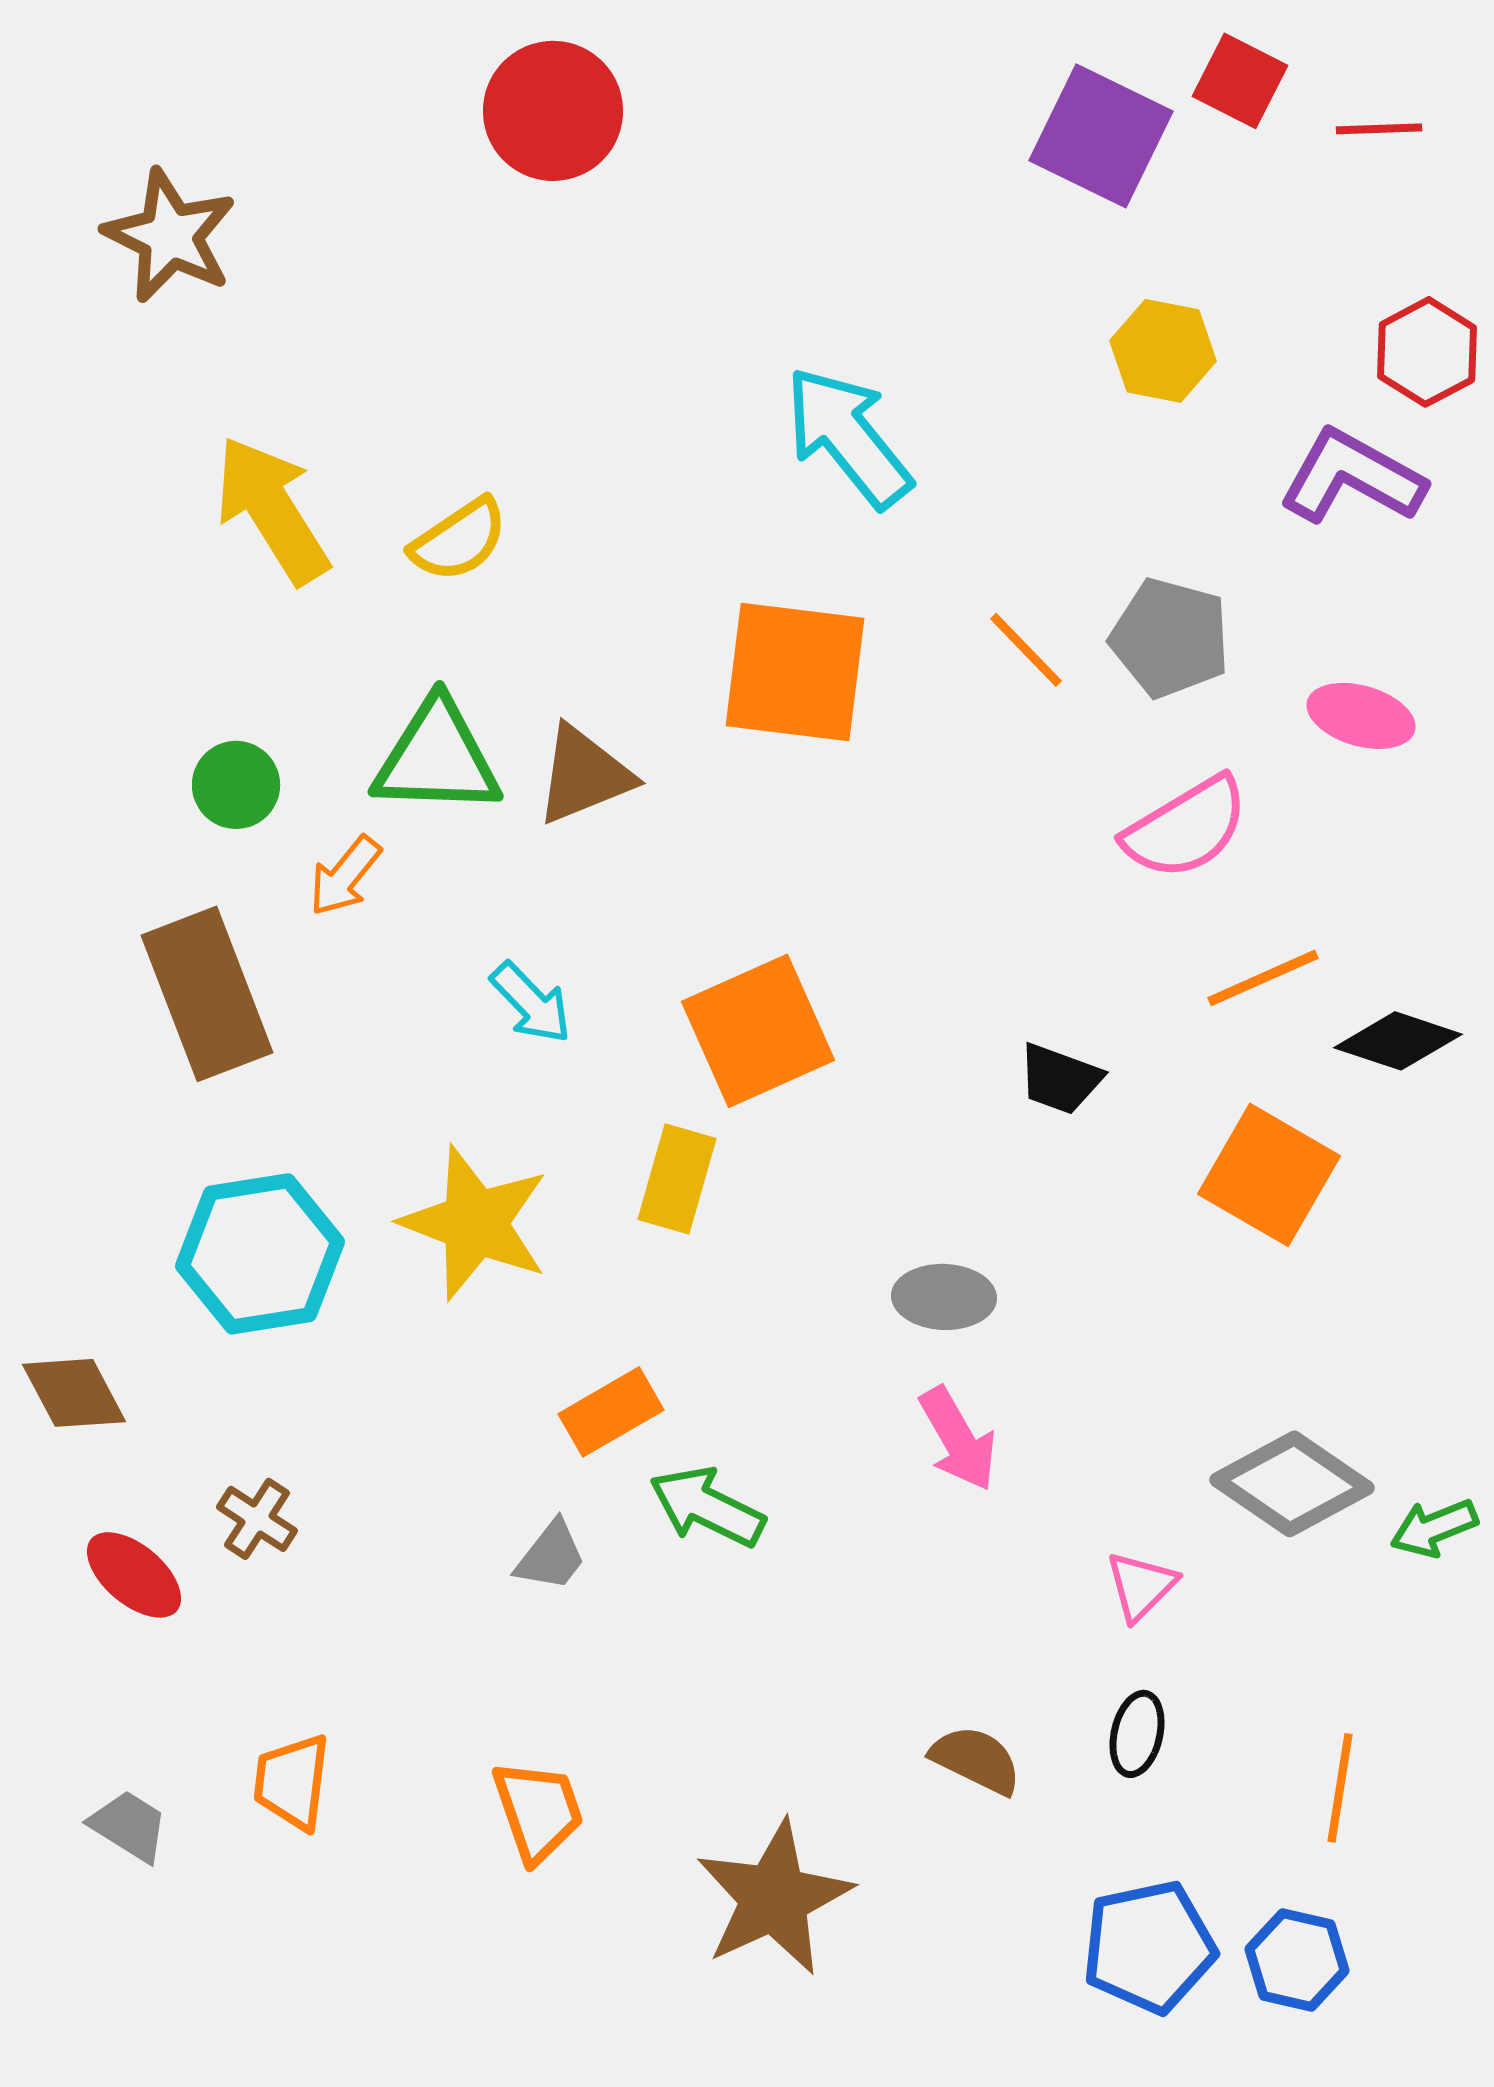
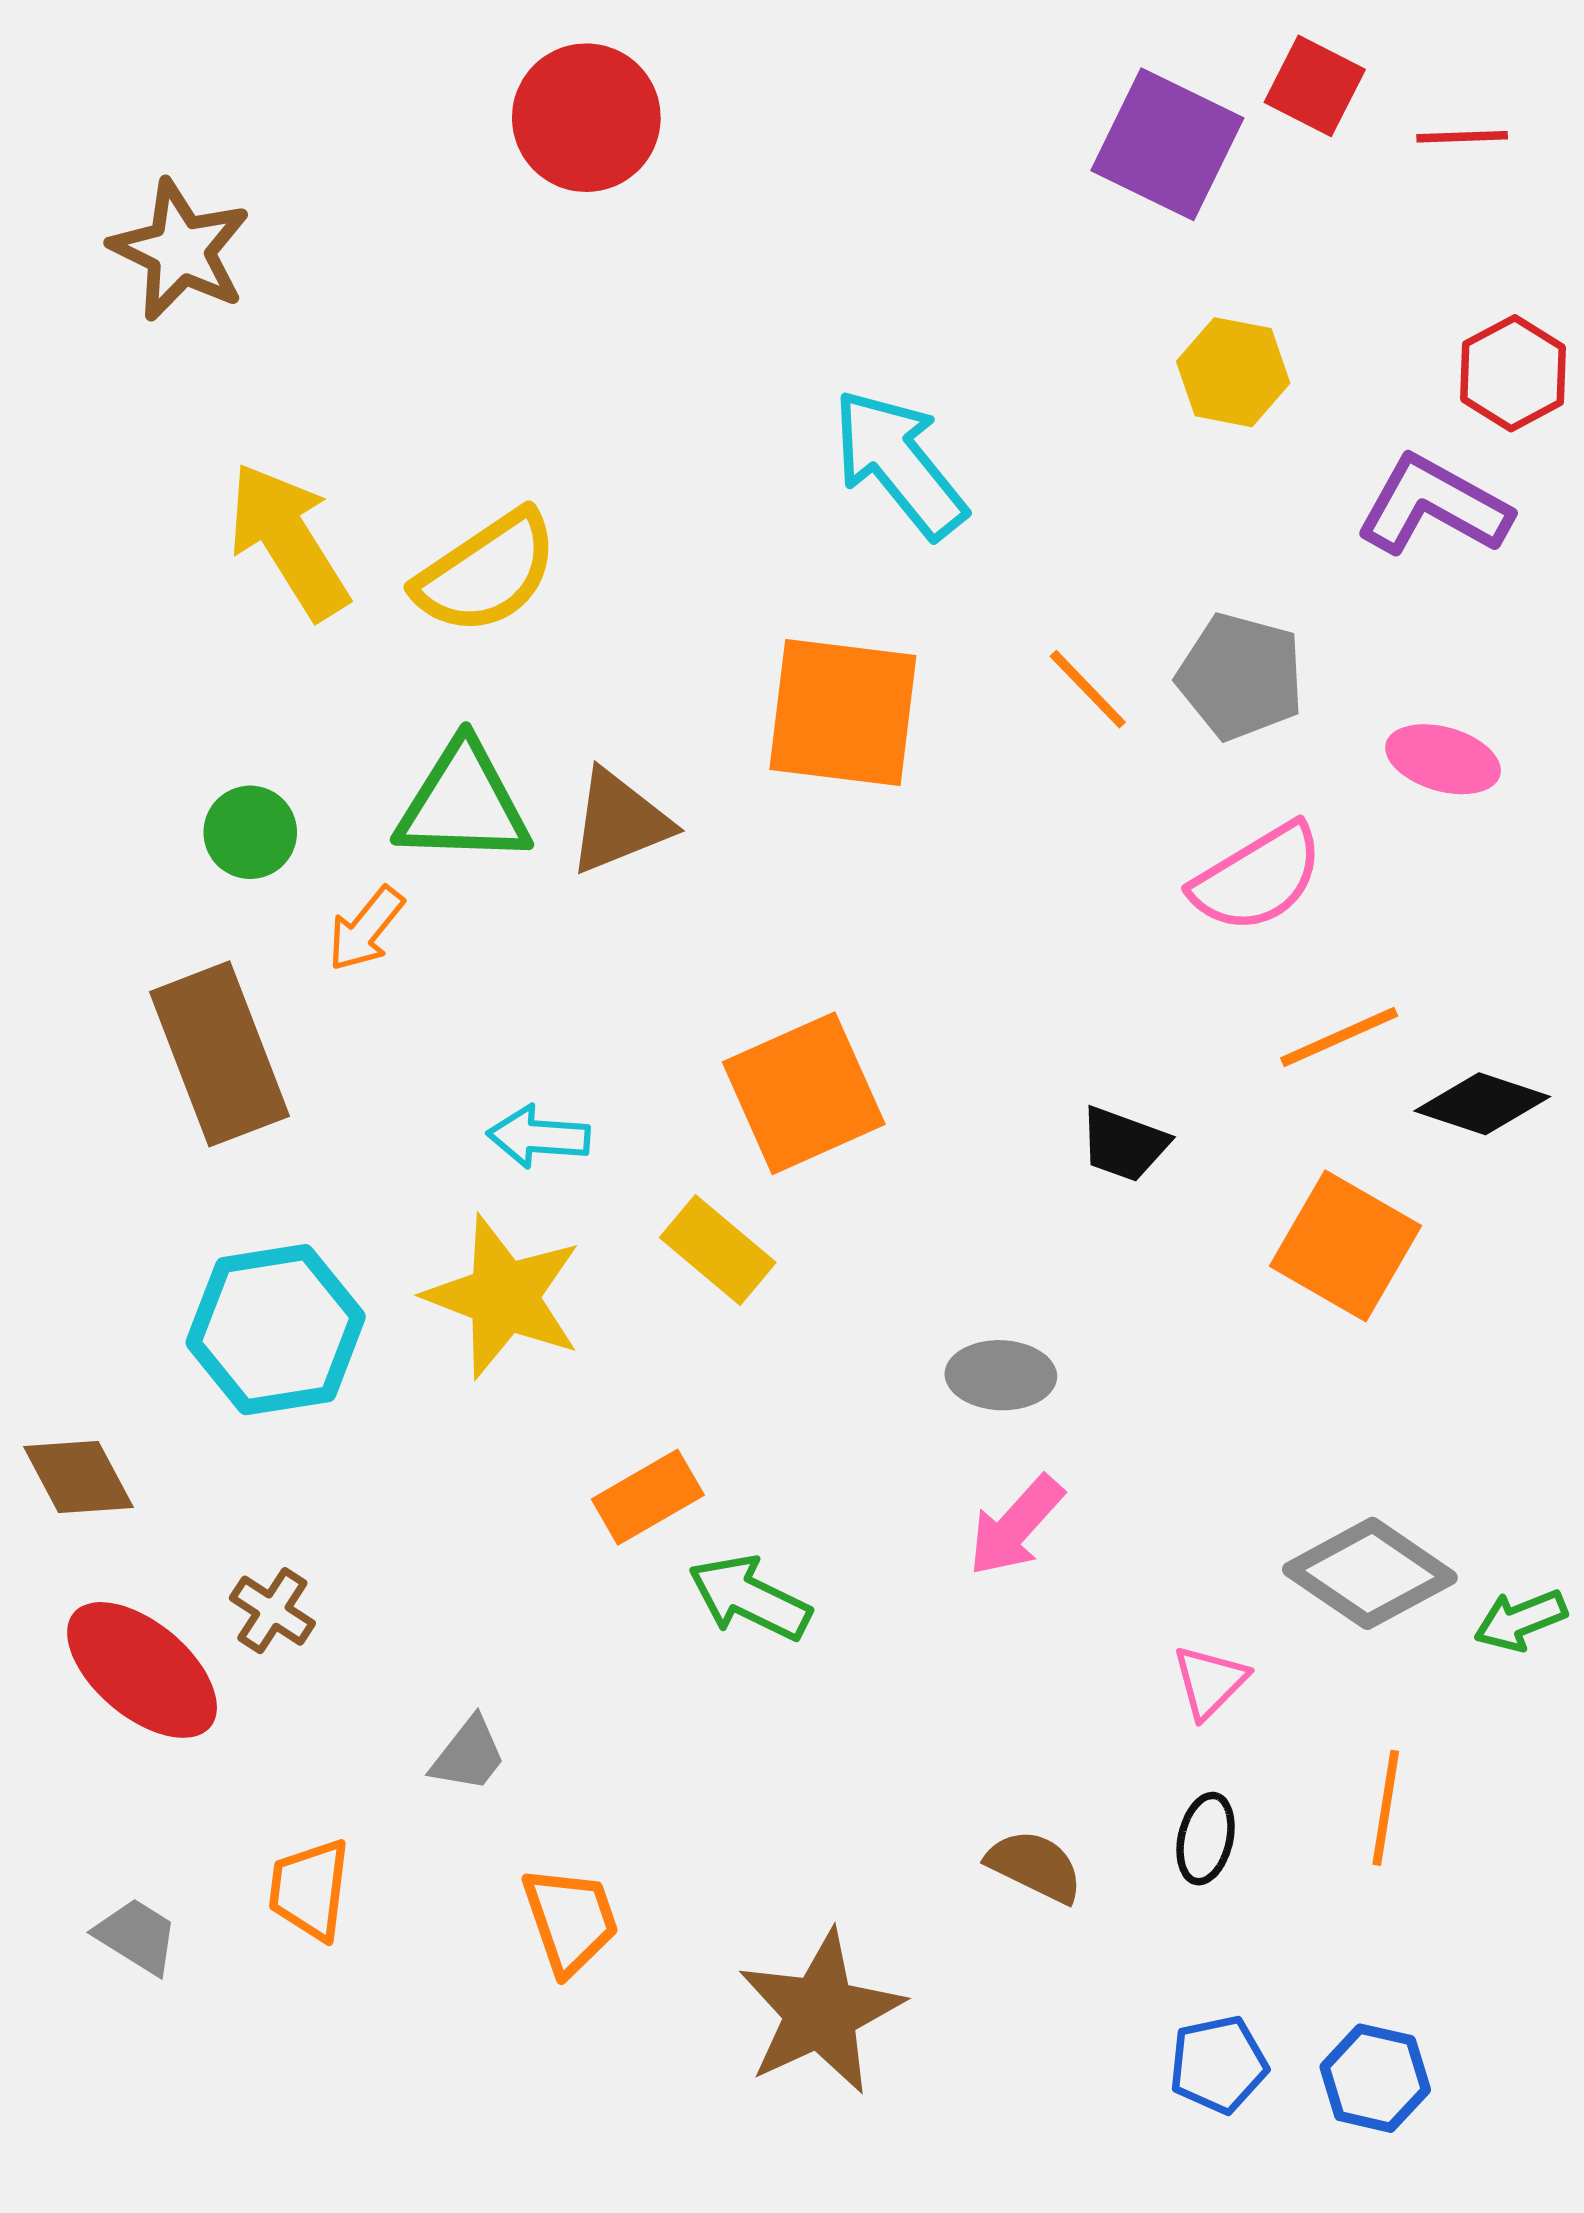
yellow semicircle: (459, 540) -> (487, 573), size x1.4
cyan arrow: (531, 1003) -> (539, 1137), moved, turned 138
yellow rectangle: (677, 1179) -> (718, 1250), turned -66
pink arrow: (958, 1439) -> (1016, 1526), turned 72
gray trapezoid: (551, 1556) -> (469, 1755), moved
red ellipse: (134, 1575) -> (142, 1670), size x1.5
orange line: (1340, 1788) -> (1386, 1808), moved
blue pentagon: (1149, 1947) -> (1218, 2064), size x0.7

